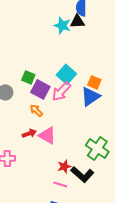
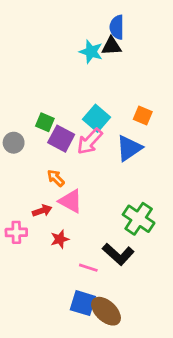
orange square: (94, 82) -> (143, 116), moved
orange arrow: (36, 110) -> (56, 178), moved
red arrow: (29, 133) -> (42, 211), moved
red star: (64, 166) -> (60, 239), moved

